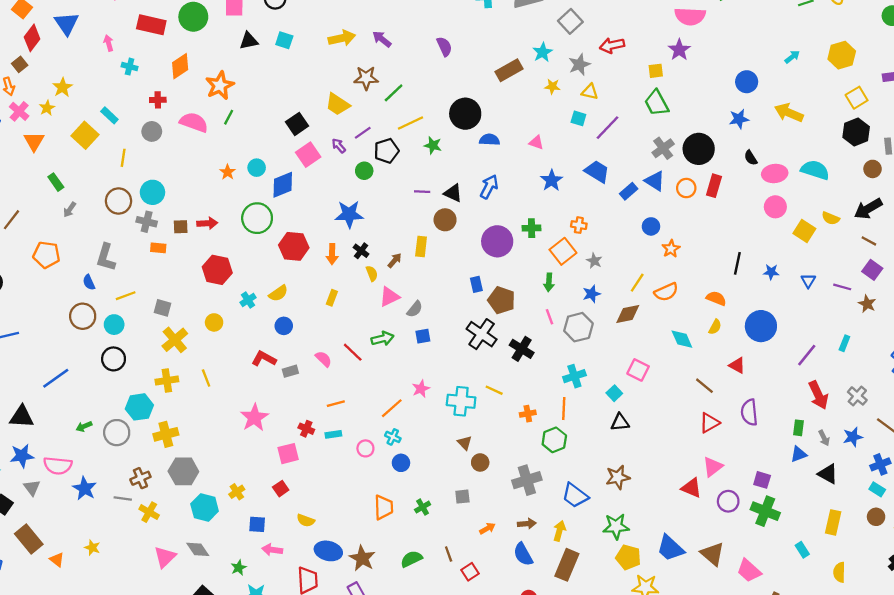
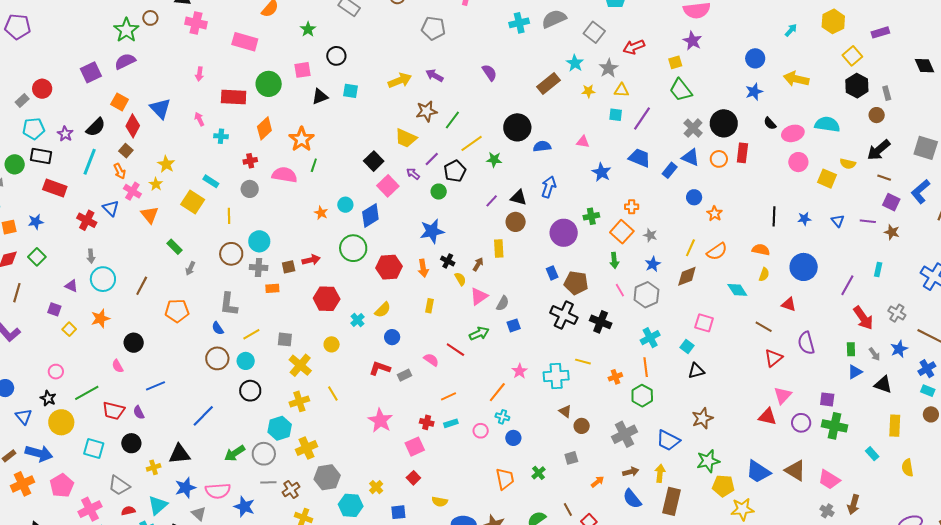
purple line: (422, 192) -> (492, 201), turned -40
green arrow: (84, 426) -> (235, 453), size x1.5
gray line: (123, 498) -> (268, 482), moved

